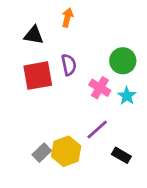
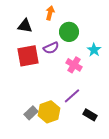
green circle: (123, 61) -> (69, 32), moved
purple semicircle: (69, 65) -> (51, 48), turned 77
cyan star: (127, 96) -> (94, 50), moved

